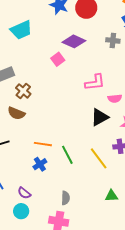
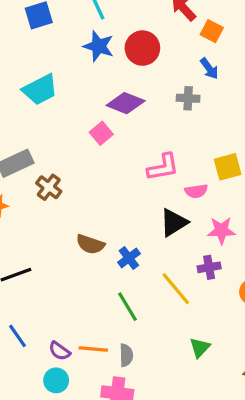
brown semicircle: (16, 113) -> (90, 244), moved
orange line: (43, 144) -> (93, 349), moved
green line: (67, 155) -> (128, 307), moved
blue cross: (40, 164) -> (129, 258), moved
green triangle: (111, 196) -> (200, 348), turned -40

